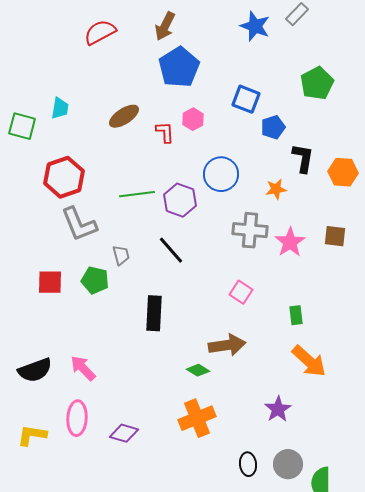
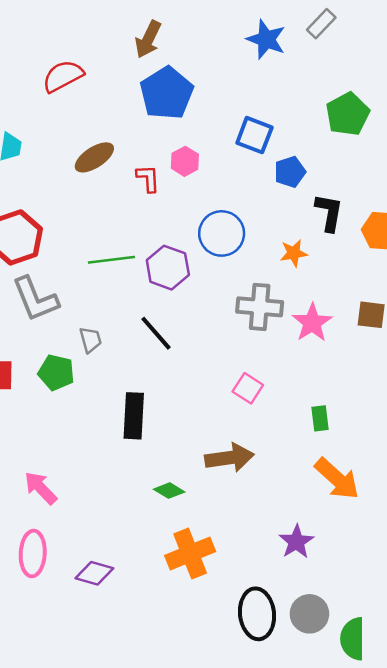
red semicircle: (100, 32) -> (63, 76), moved
green diamond: (198, 370) -> (169, 491), moved
black ellipse: (248, 464) -> (257, 614), size x1.6

